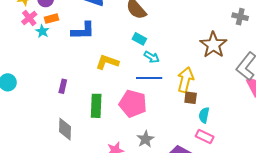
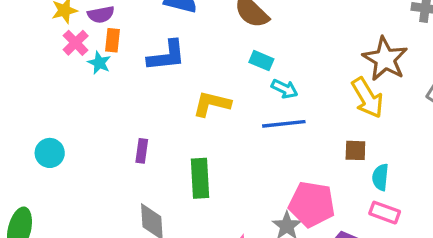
orange rectangle: (51, 19) -> (112, 40), turned -64
yellow arrow: (185, 80) -> (367, 98), moved, turned 140
pink pentagon: (133, 104) -> (312, 204), moved

